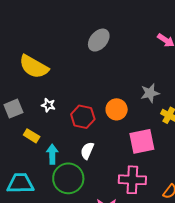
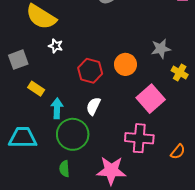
white star: (48, 105) -> (56, 46), moved
pink square: (142, 141) -> (151, 99), turned -32

